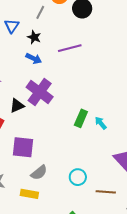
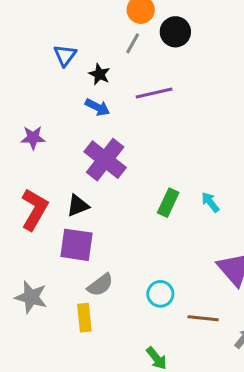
gray line: (40, 12) -> (133, 43), moved
black triangle: (17, 106) -> (78, 206), moved
cyan arrow: (101, 123) -> (210, 202), moved
yellow rectangle: (29, 194) -> (84, 318), turned 72

